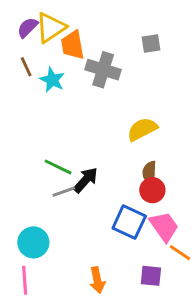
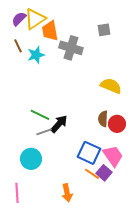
cyan star: (52, 80) -> (36, 55), turned 30
yellow semicircle: (142, 129) -> (111, 86), moved, turned 50
red circle: (152, 190) -> (117, 124), moved
cyan circle: (33, 242) -> (31, 159), moved
orange line: (180, 253) -> (92, 174), moved
purple square: (151, 276) -> (104, 173), moved, turned 35

